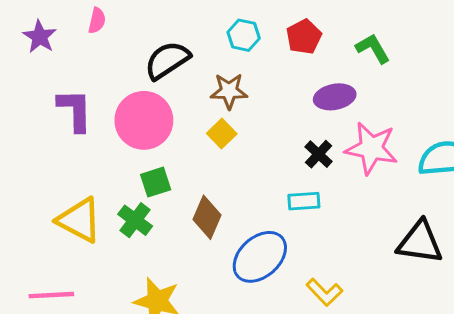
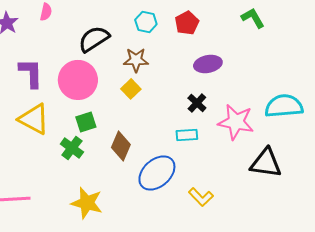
green L-shape: (373, 48) -> (253, 18), moved
pink star: (371, 148) -> (236, 122), moved
yellow triangle: (79, 220) -> (34, 119), moved

